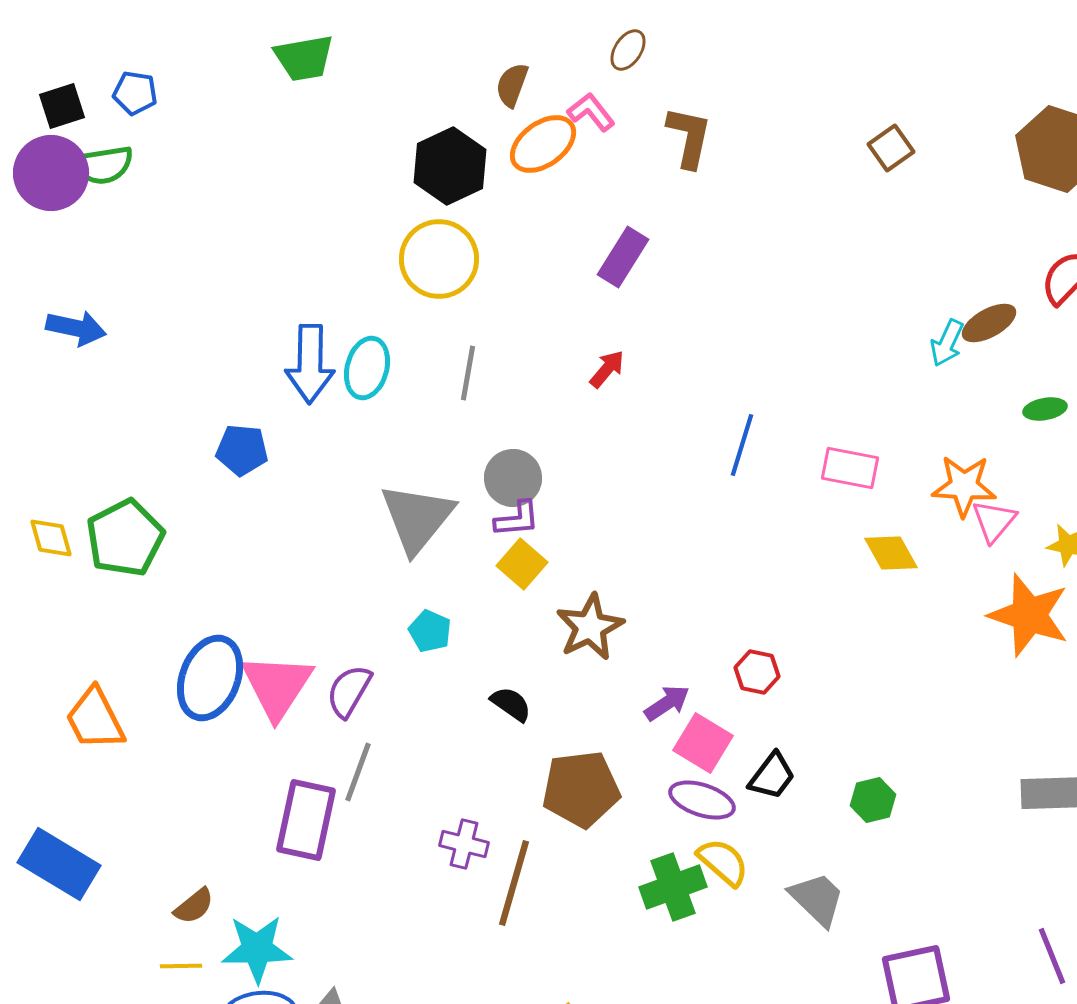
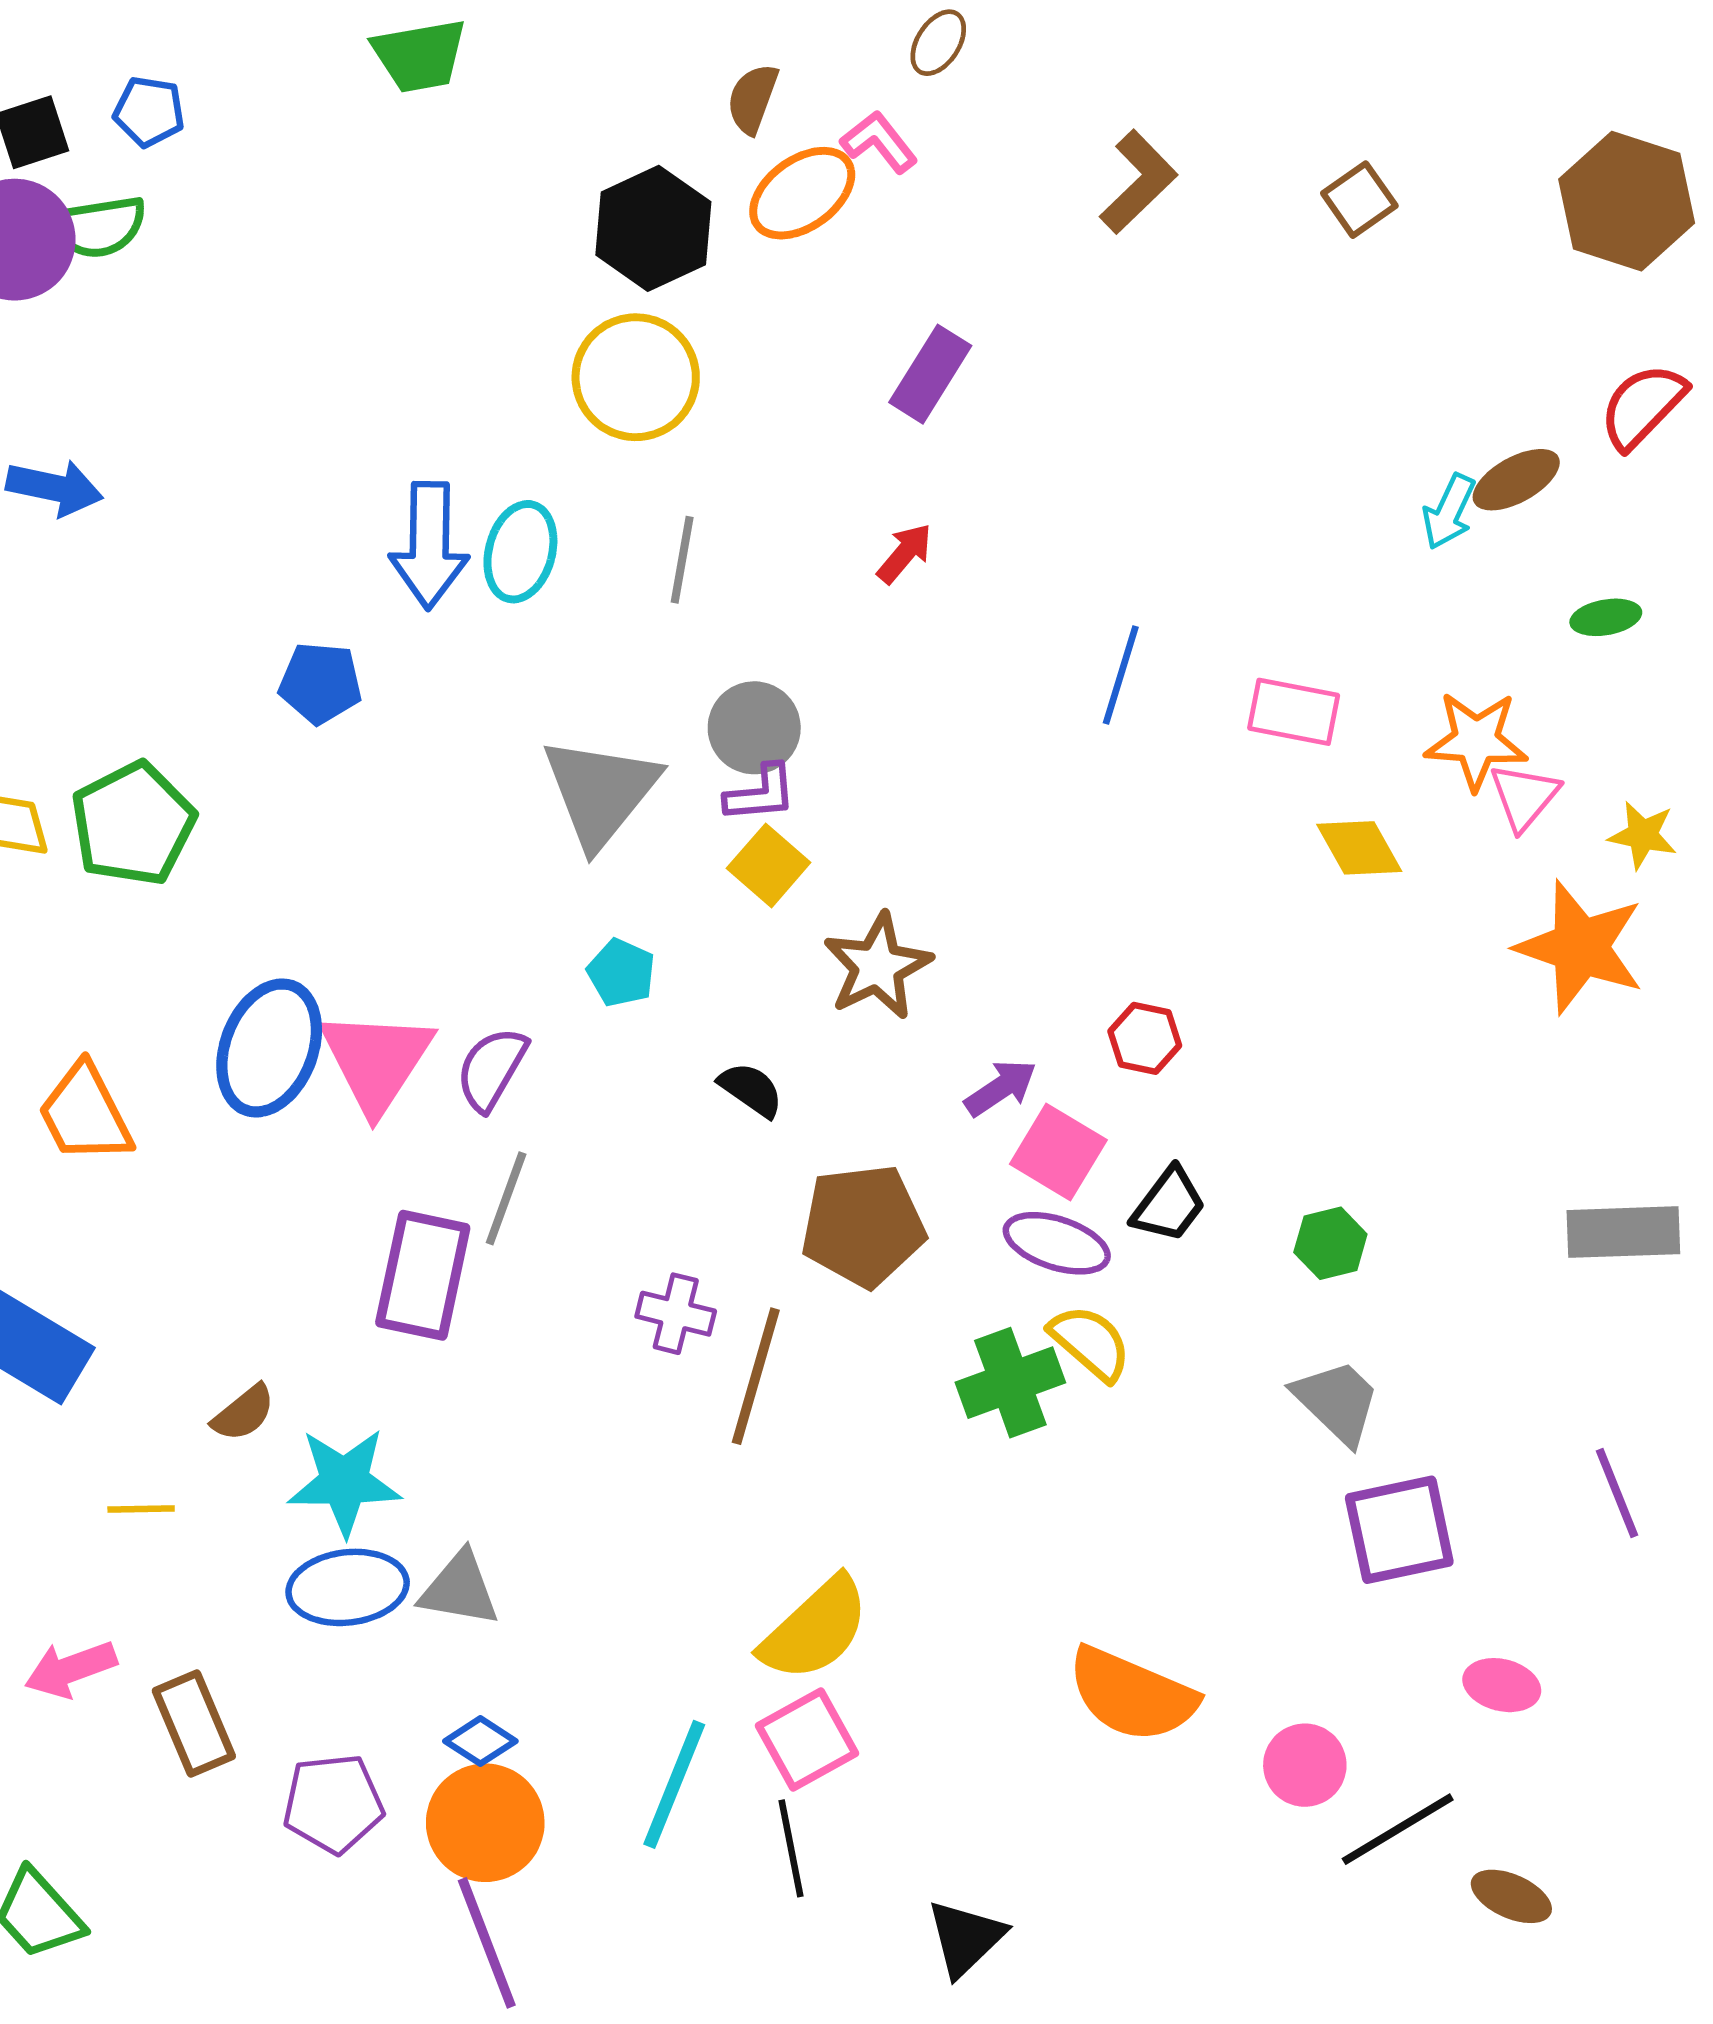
brown L-shape: (689, 137) -> (1138, 182), moved, turned 34
gray trapezoid: (817, 899) -> (1337, 1402), moved
yellow line: (181, 966) -> (141, 1509), moved

